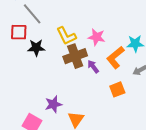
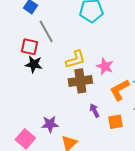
yellow L-shape: (66, 36) -> (75, 59), turned -90
black star: (36, 48) -> (34, 64), moved
purple arrow: (93, 67) -> (94, 111), moved

